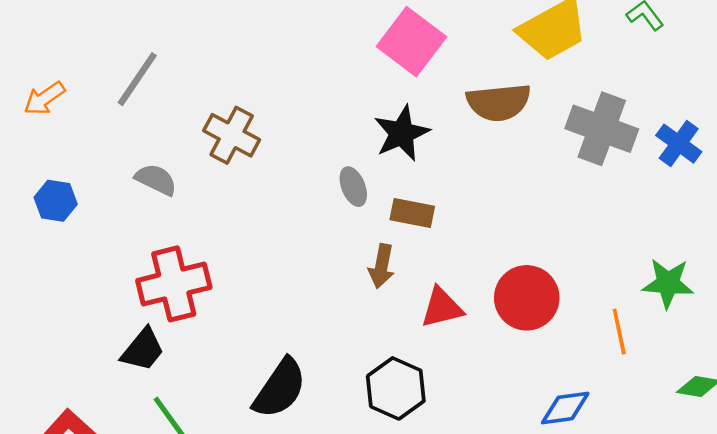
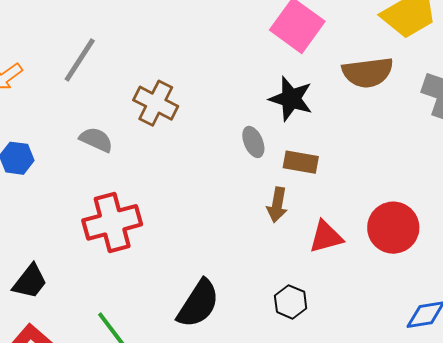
black star: (402, 133) -> (291, 99), turned -30
black trapezoid: (143, 350) -> (30, 281), moved
black hexagon: (396, 388) -> (291, 302), size x0.7

